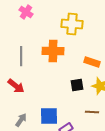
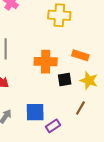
orange cross: (53, 51) -> (46, 62), moved
brown line: (92, 112) -> (80, 108), turned -64

